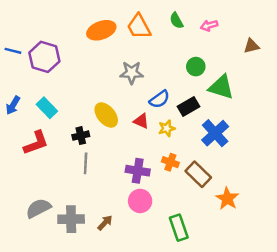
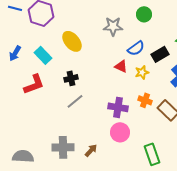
green circle: (196, 67) -> (144, 14), moved
yellow ellipse: (106, 115) -> (72, 41), moved
gray line: (86, 163) -> (75, 101), turned 48
gray semicircle: (38, 208) -> (23, 156), moved, turned 30

